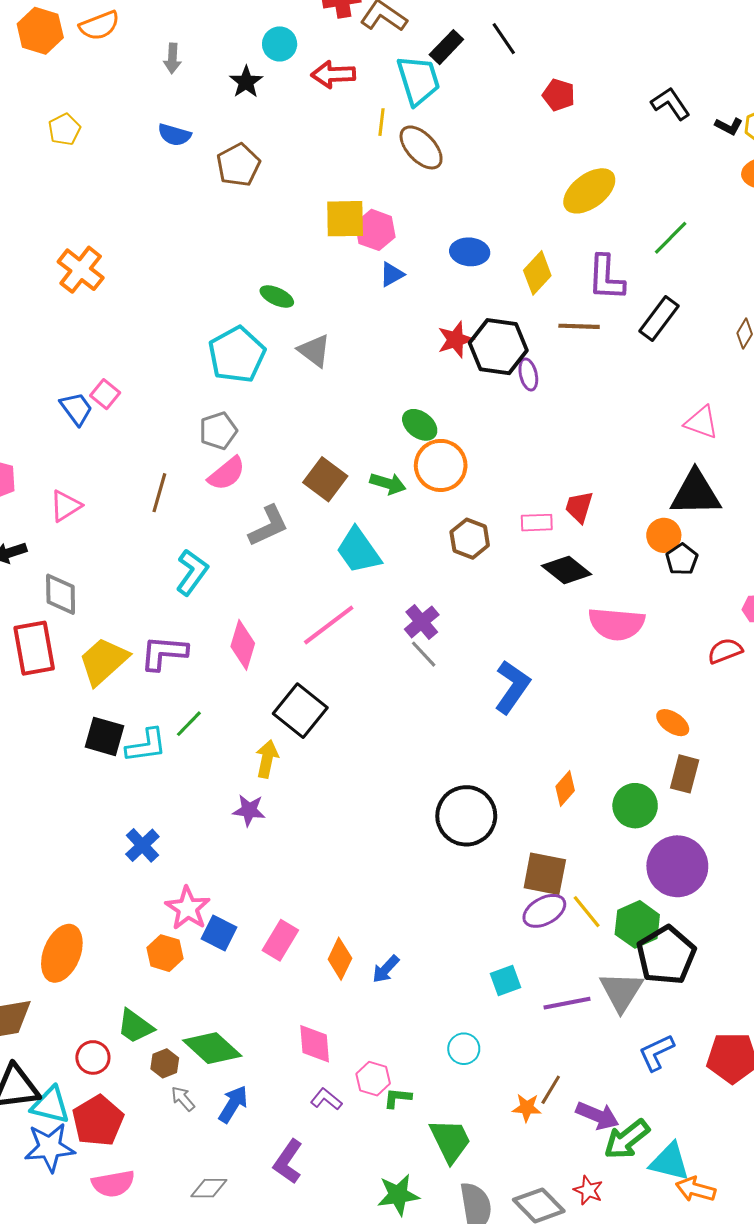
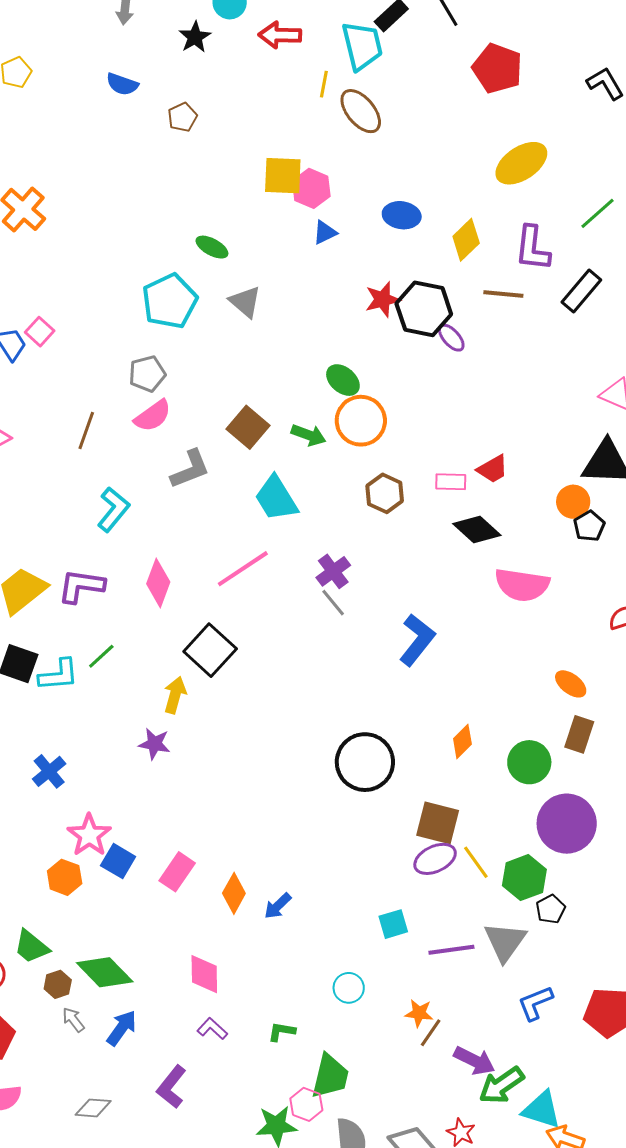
red pentagon: (559, 95) -> (497, 68), size x1.6
brown pentagon: (238, 165) -> (182, 117), size x0.7
purple ellipse: (528, 374) -> (451, 338), turned -32
red trapezoid: (579, 507) -> (493, 469), turned -140
black pentagon: (666, 955) -> (551, 909), size x0.5
pink hexagon: (373, 1079) -> (306, 1104), moved
orange star: (527, 1108) -> (419, 1013), moved
green trapezoid: (450, 1141) -> (330, 1076), turned 36

